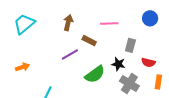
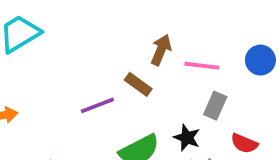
brown arrow: (68, 23) -> (161, 50), moved
pink line: (109, 23) -> (202, 66), moved

